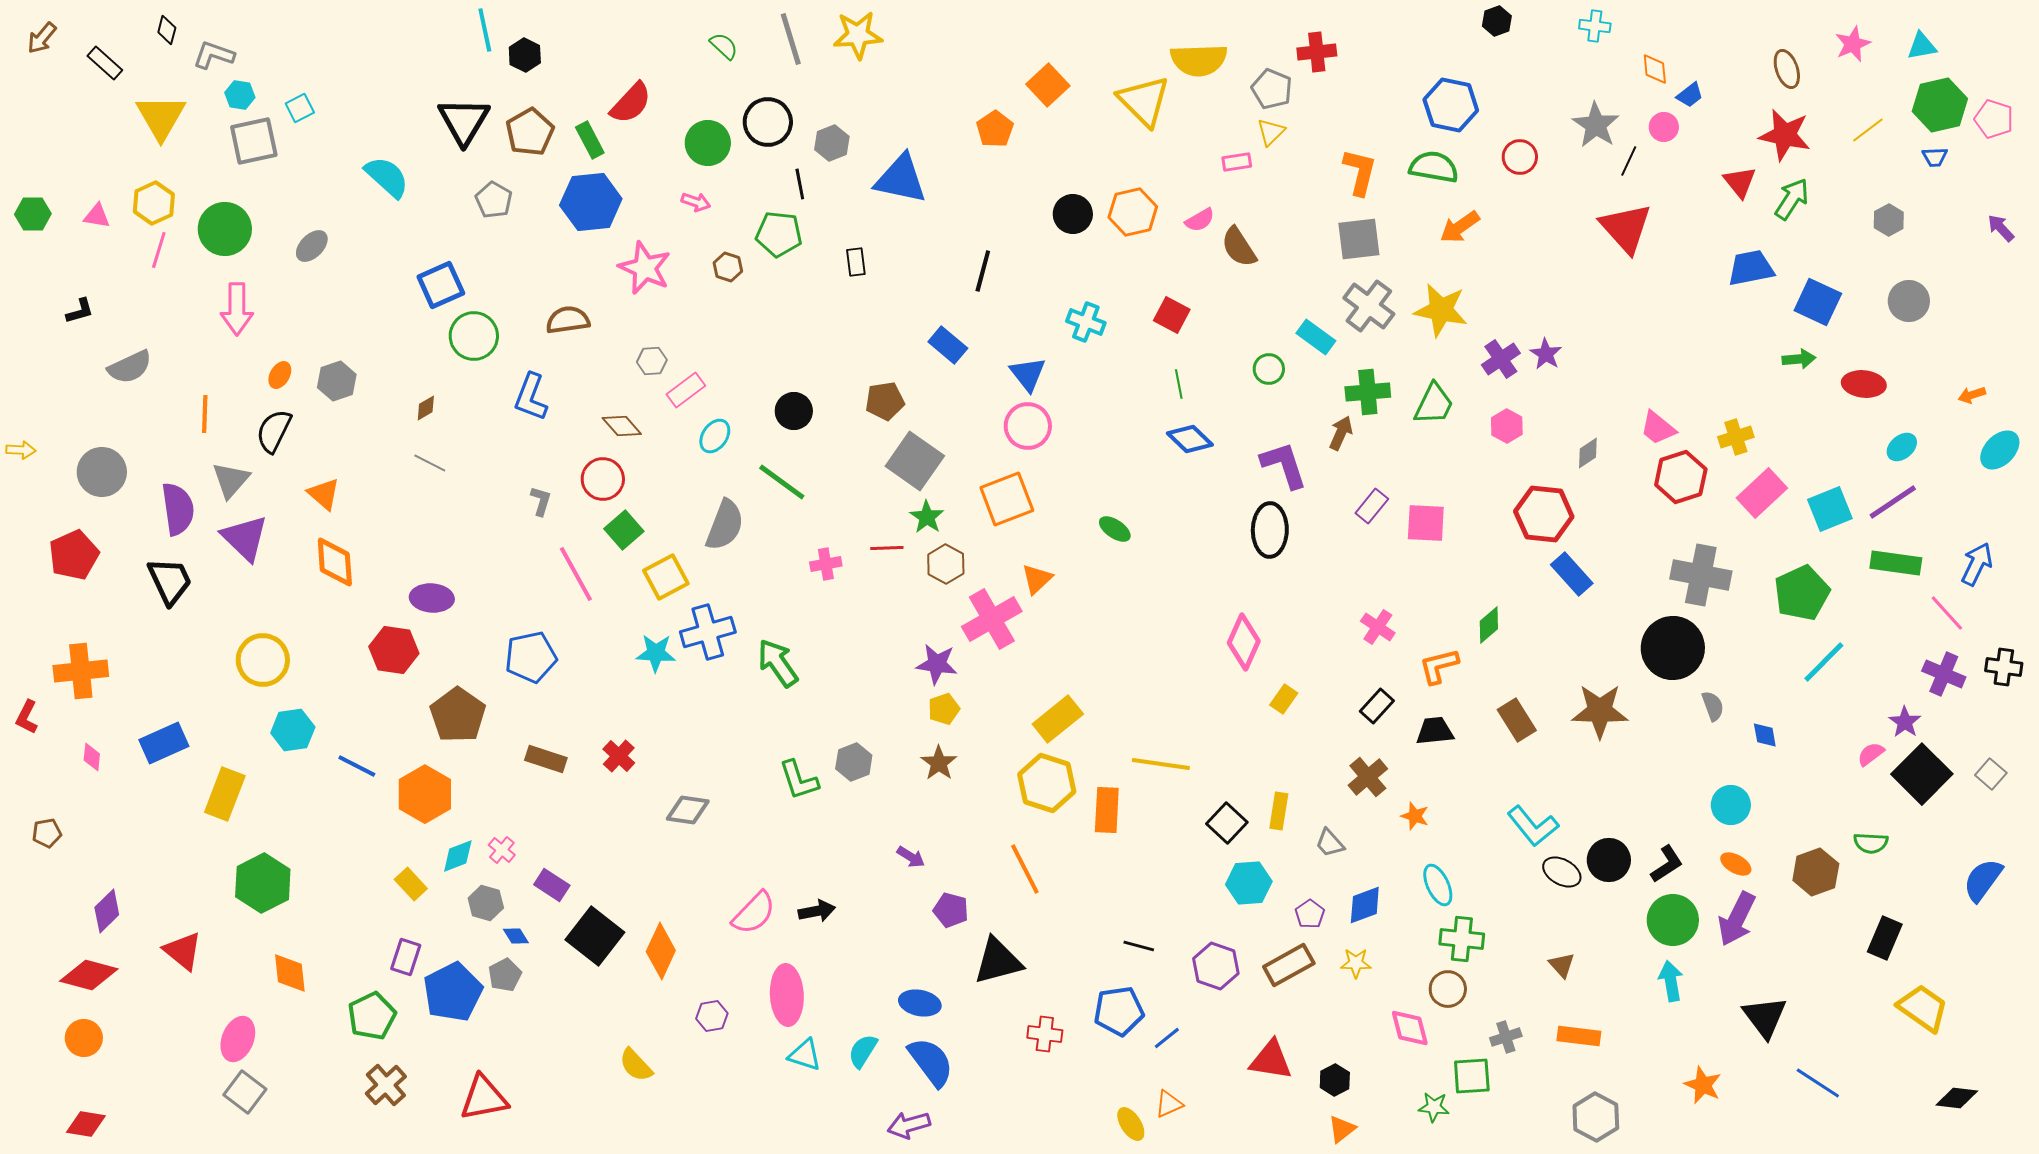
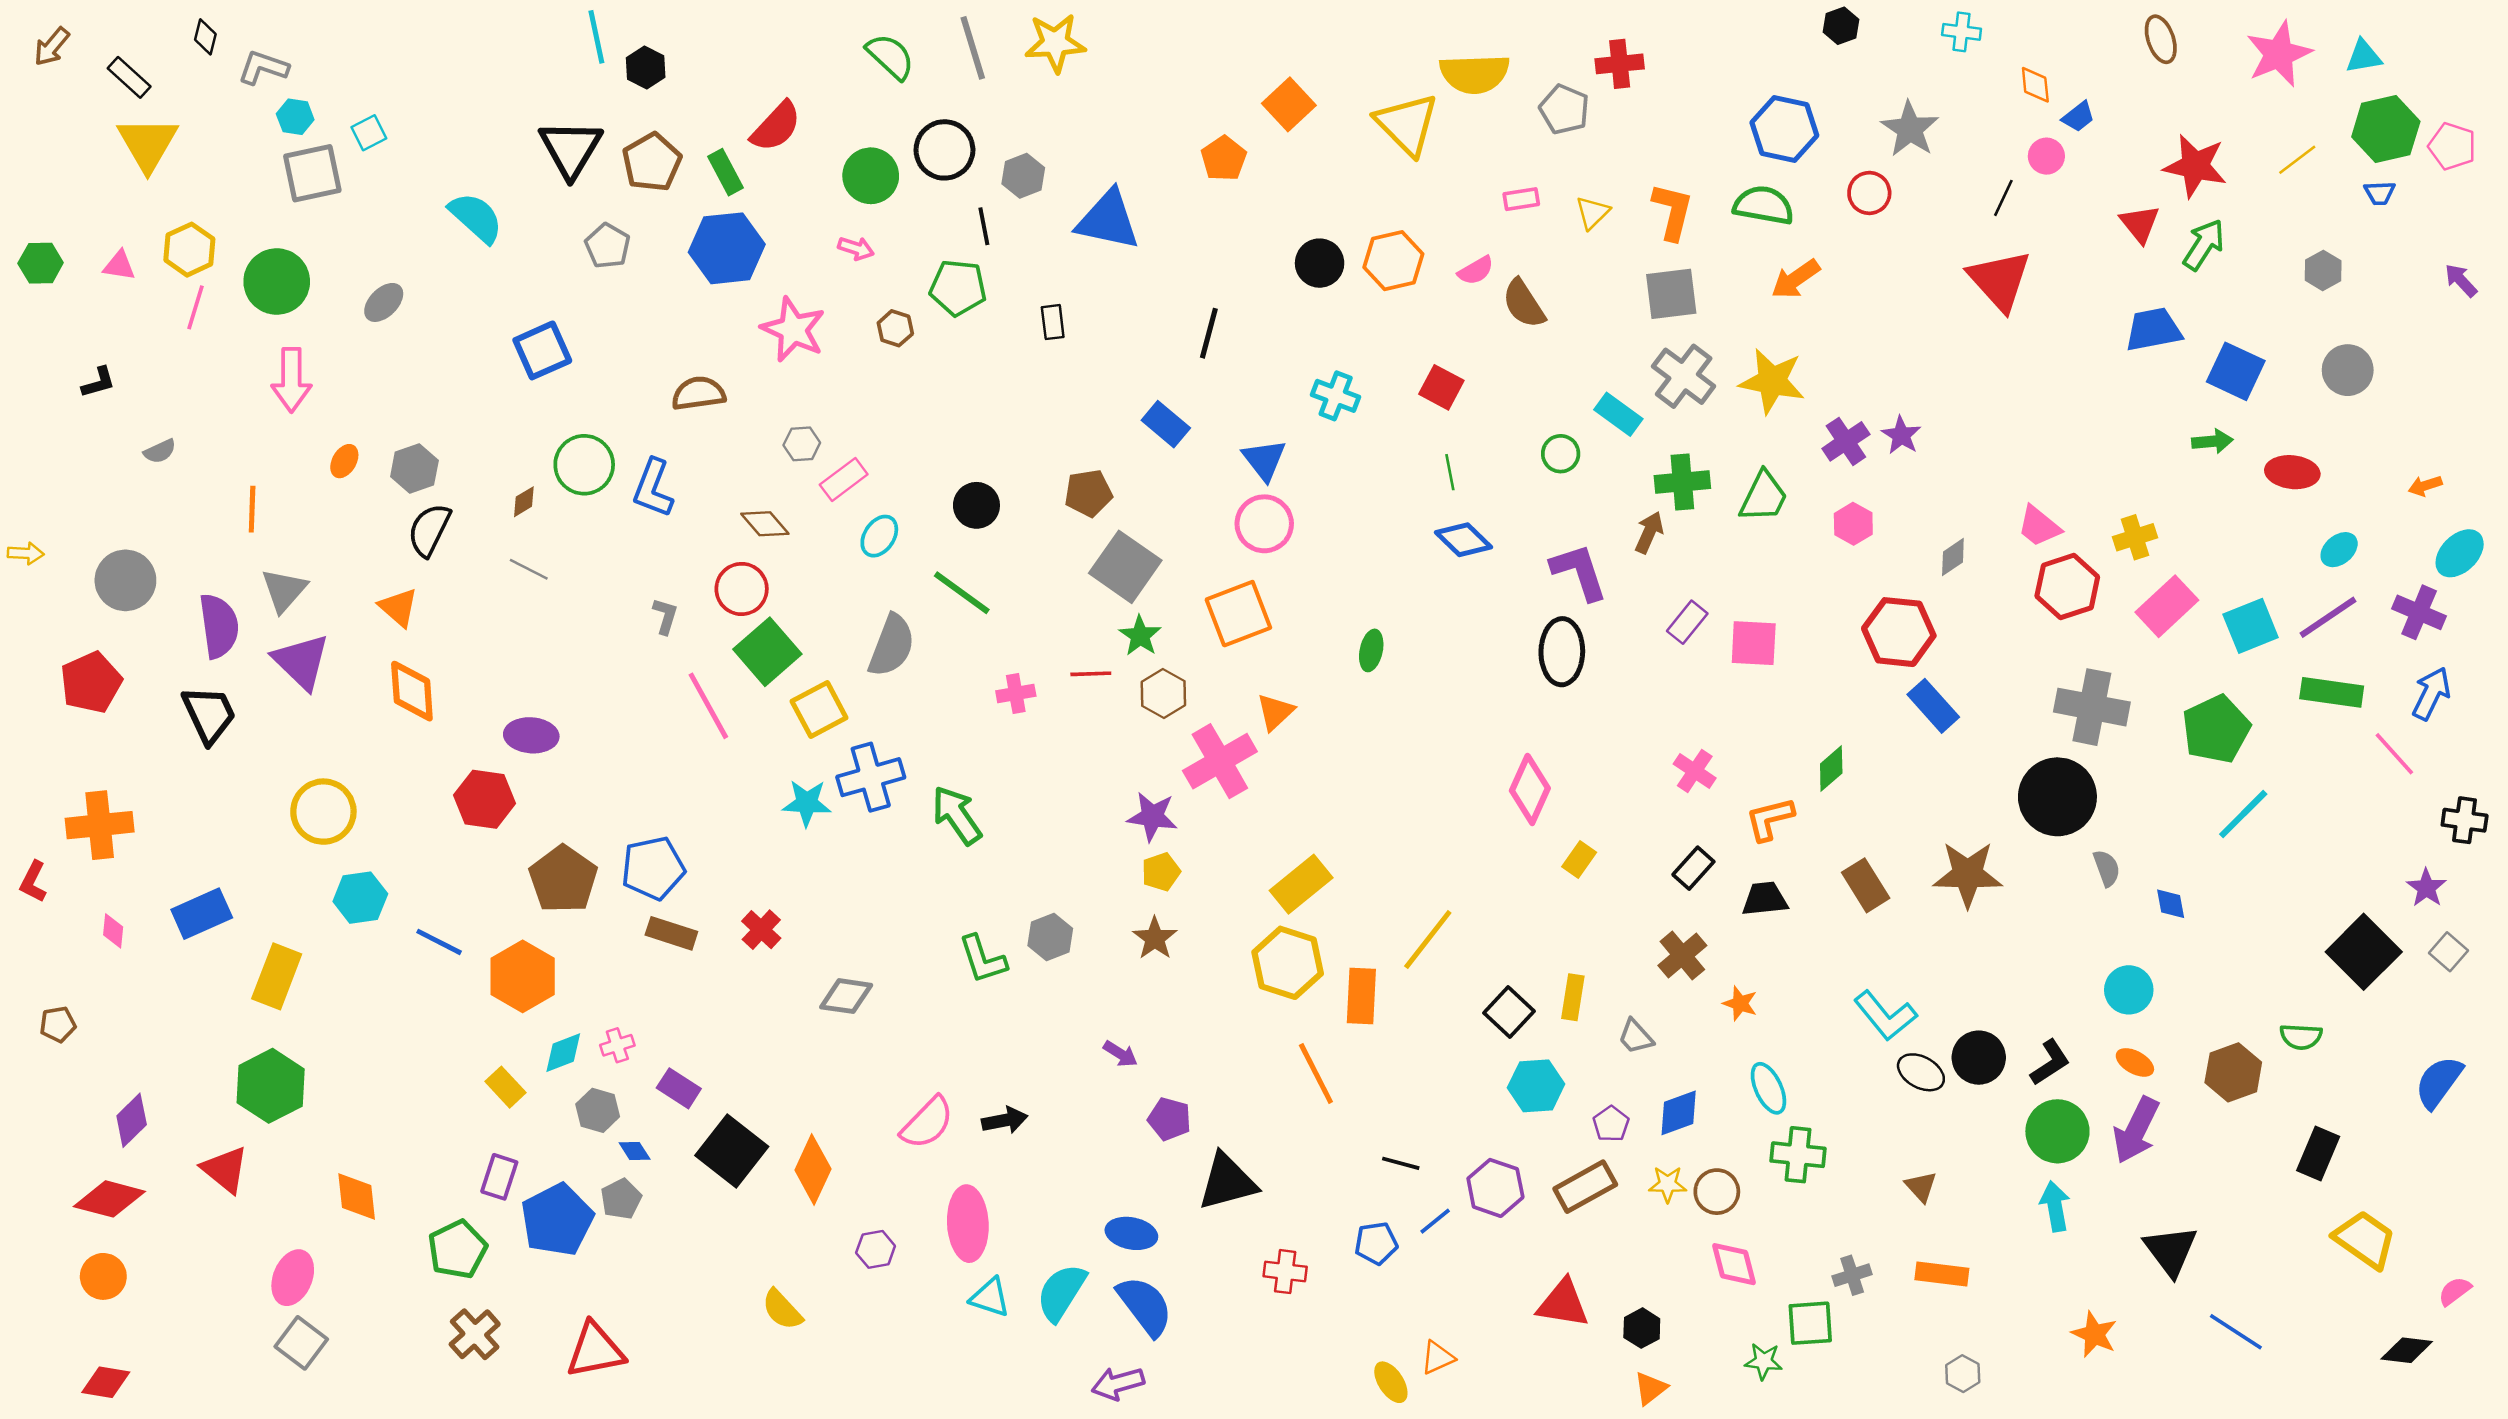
pink star: (1853, 44) -> (2279, 54), size x1.5
green semicircle: (724, 46) -> (890, 56), size x1.4
brown ellipse: (1787, 69) -> (2161, 39), moved
yellow triangle: (161, 117) -> (148, 144), moved
gray star: (1596, 125) -> (1910, 129), moved
yellow triangle: (1271, 132) -> (1593, 213), moved
green circle: (474, 336) -> (584, 465), moved
gray semicircle: (130, 367) -> (160, 451), size x0.6
black semicircle: (274, 431) -> (429, 530), moved
green ellipse: (1115, 529) -> (1371, 650), turned 68
green square: (624, 530) -> (767, 652), size x1.4
blue pentagon: (531, 657) -> (653, 868), moved
purple cross: (1944, 674) -> (2419, 612), moved
purple star: (1905, 722) -> (2426, 888), moved
pink semicircle: (1871, 754) -> (2455, 1291), moved
yellow line: (1161, 764) -> (1428, 939), turned -60
pink cross: (502, 850) -> (617, 1045), turned 32
orange line: (1025, 869) -> (1316, 1074), moved
green hexagon: (263, 883) -> (271, 1086), moved
brown circle: (1448, 989) -> (1717, 1192), moved
blue pentagon: (1119, 1011) -> (1376, 1243), size x0.7
blue line: (1167, 1038) -> (1435, 1221), moved
cyan semicircle: (863, 1051) -> (1061, 1292), size x1.4
gray hexagon: (1596, 1117) -> (1963, 1374), size x0.6

